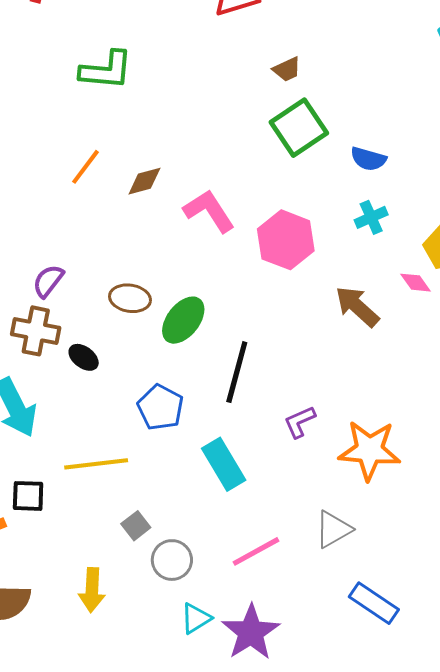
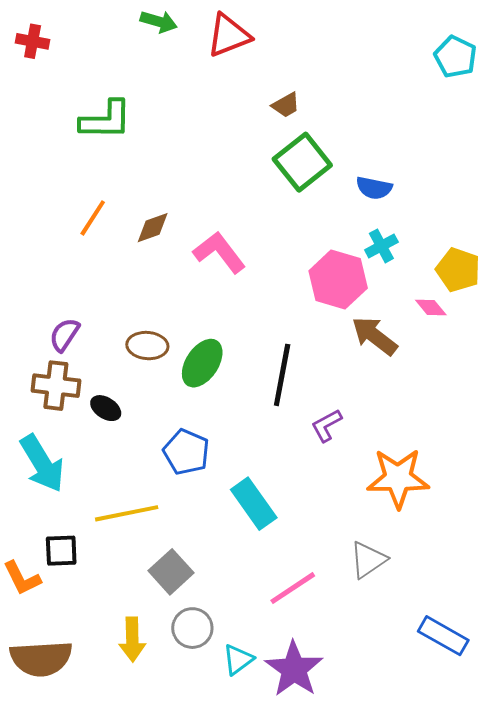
pink hexagon: (286, 240) -> (338, 280), moved
black line: (237, 372) -> (282, 375), moved
purple L-shape: (300, 422) -> (327, 425), moved
gray square: (136, 526) -> (171, 572), size x1.5
gray circle: (172, 560) -> (192, 628), moved
blue rectangle: (374, 603) -> (443, 636), moved

